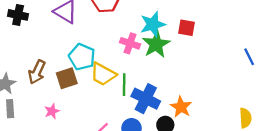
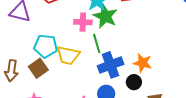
green line: (124, 85) -> (97, 44), moved
blue cross: (146, 99) -> (111, 65), turned -30

